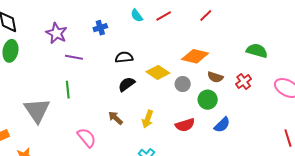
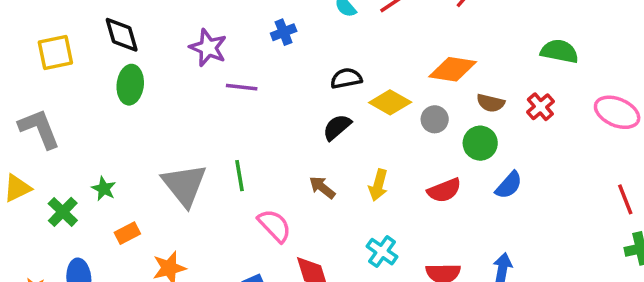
black semicircle: (124, 57) -> (346, 78), moved
green line: (68, 90) -> (240, 176), moved

